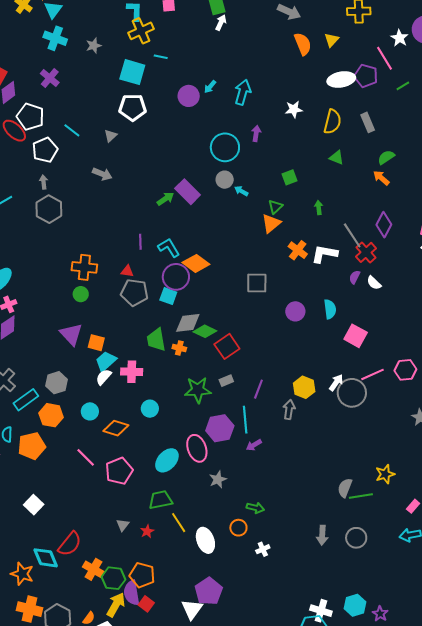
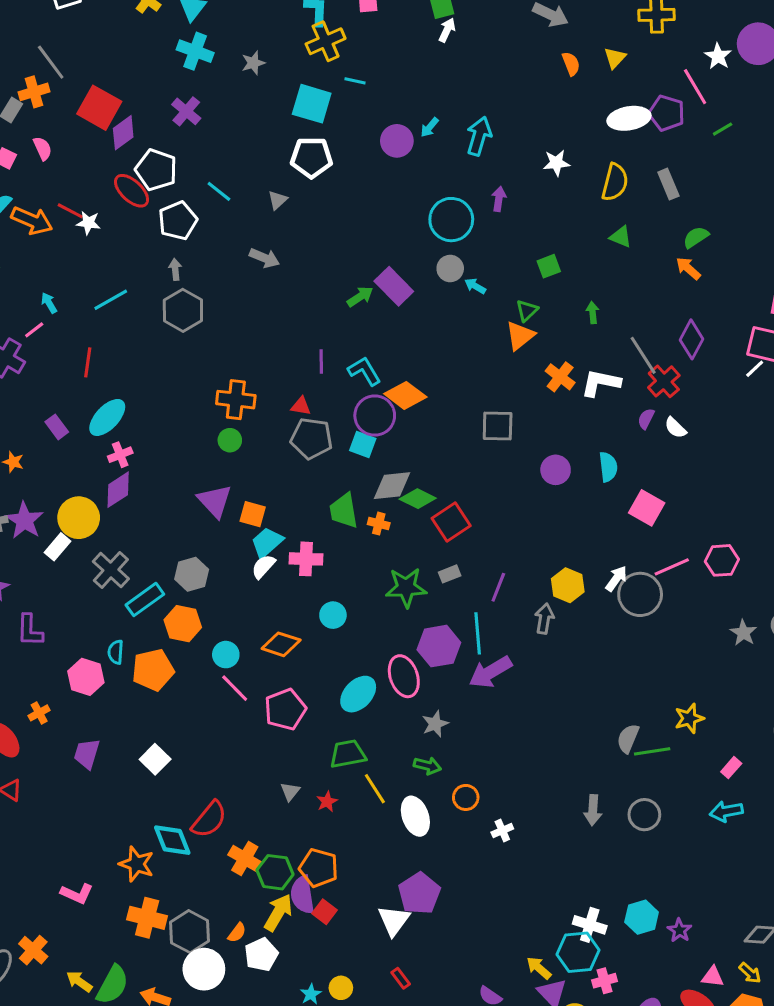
orange semicircle: (303, 44) -> (571, 64), size x0.7
cyan circle: (90, 411) -> (226, 655), moved
purple arrow: (254, 445) -> (490, 672), size x1.8
green arrow: (255, 508) -> (427, 766), moved

